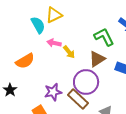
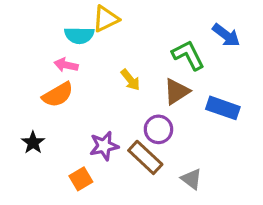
cyan semicircle: (38, 25) -> (79, 35), turned 120
pink arrow: (54, 43) -> (66, 65), moved
purple circle: (86, 82) -> (158, 129), size x0.7

